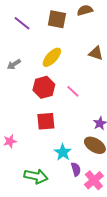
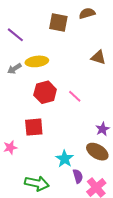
purple line: (22, 23) -> (15, 35), moved
yellow ellipse: (52, 57) -> (37, 61), moved, turned 40
red square: (46, 121) -> (34, 127), moved

